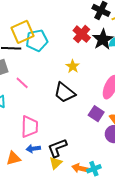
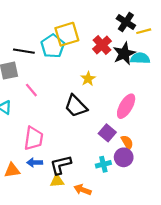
yellow square: (23, 32) -> (67, 34), moved
cyan pentagon: (37, 40) -> (53, 46), turned -30
yellow triangle: (56, 163) -> (57, 181), turned 32
cyan cross: (94, 169) -> (103, 164), moved

